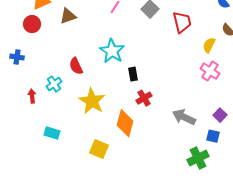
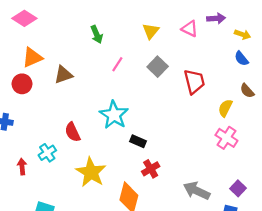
black rectangle: (133, 74) -> (138, 141), turned -56

